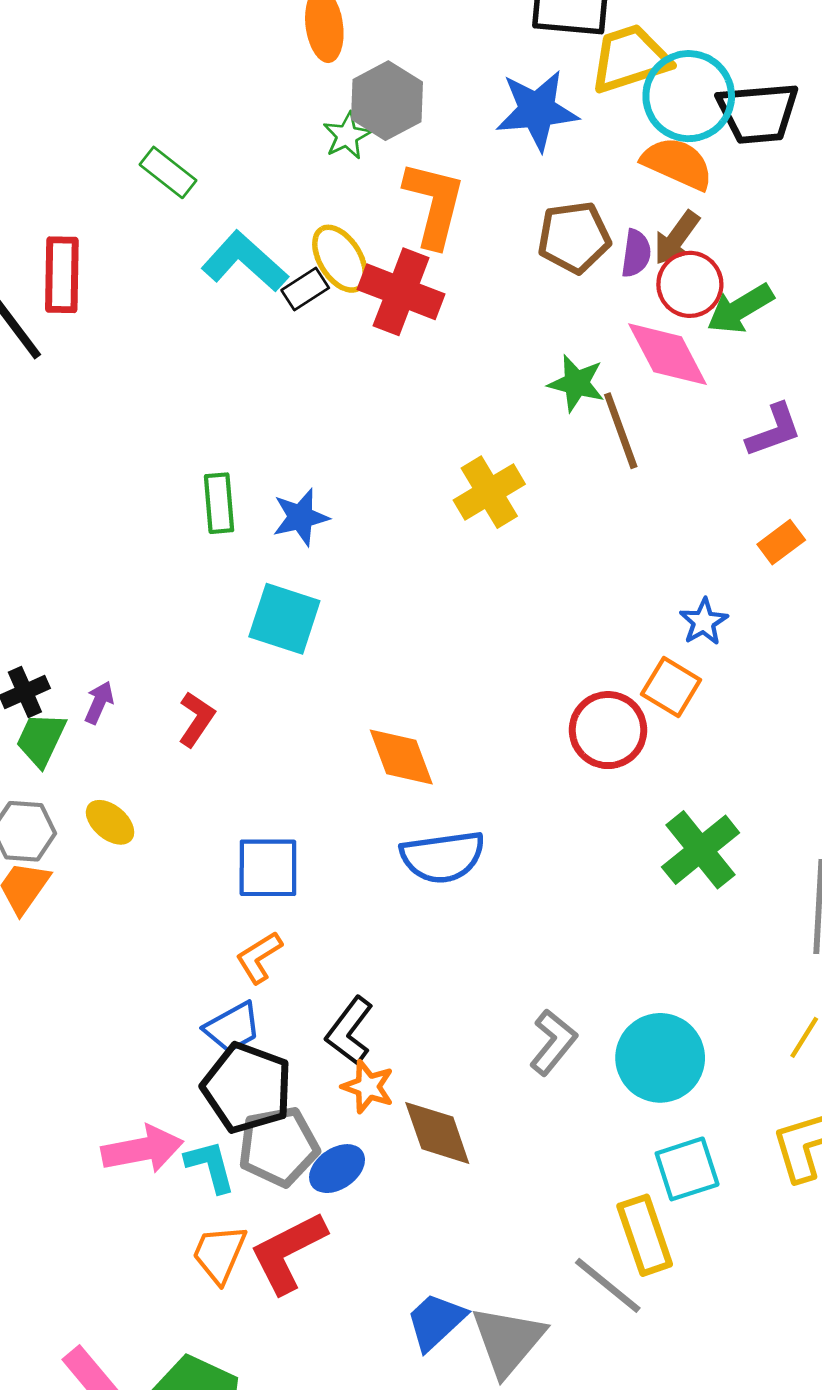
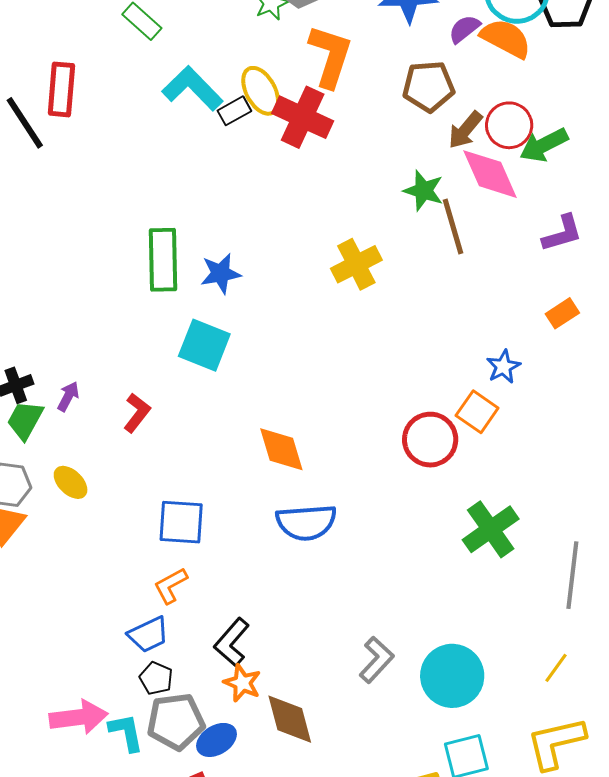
brown arrow: (677, 238) -> (465, 130), moved
purple semicircle: (636, 253) -> (464, 29), moved, turned -140
green rectangle: (219, 503) -> (163, 260), size x1.5
black pentagon: (247, 1088) -> (156, 678), size x0.5

